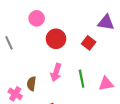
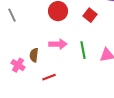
pink arrow: (56, 72) -> (58, 44), turned -108

